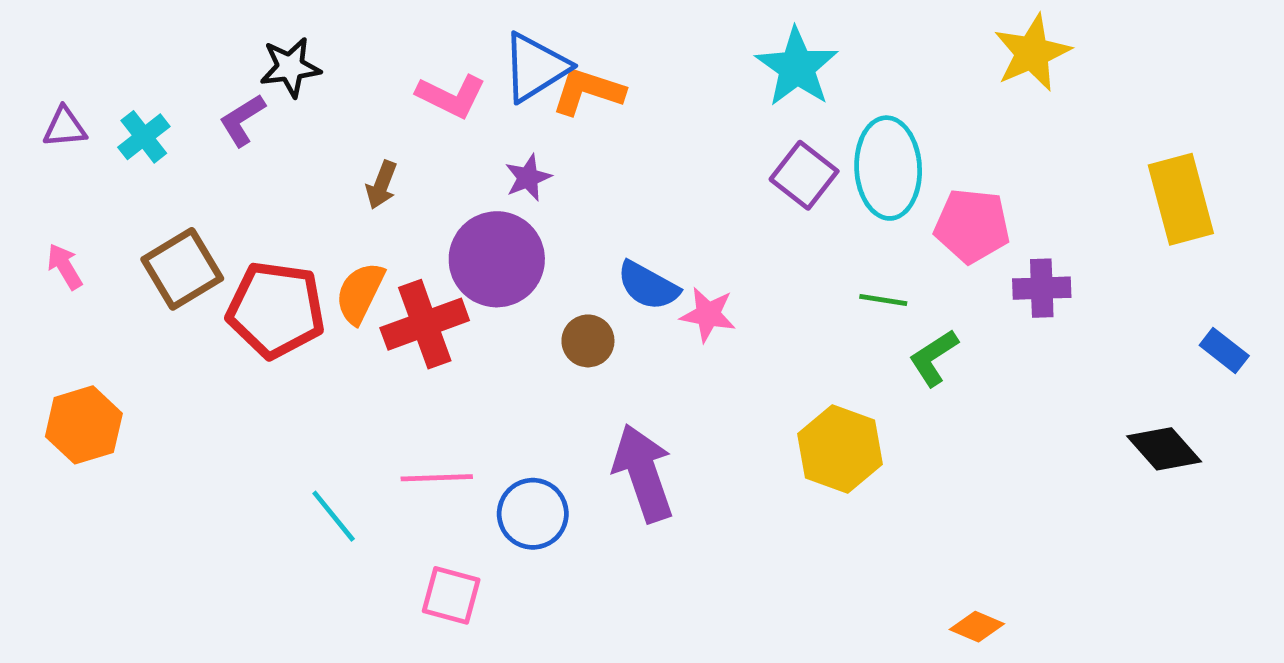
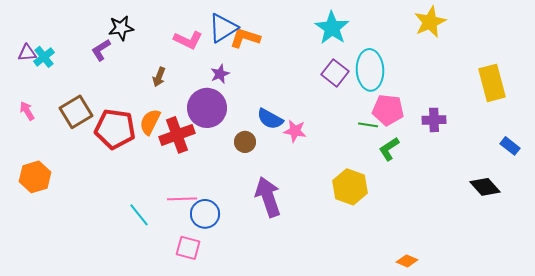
cyan cross: (144, 137) -> (44, 57), moved
pink pentagon: (972, 226) -> (388, 110), moved
blue circle: (533, 514) -> (205, 214), moved

